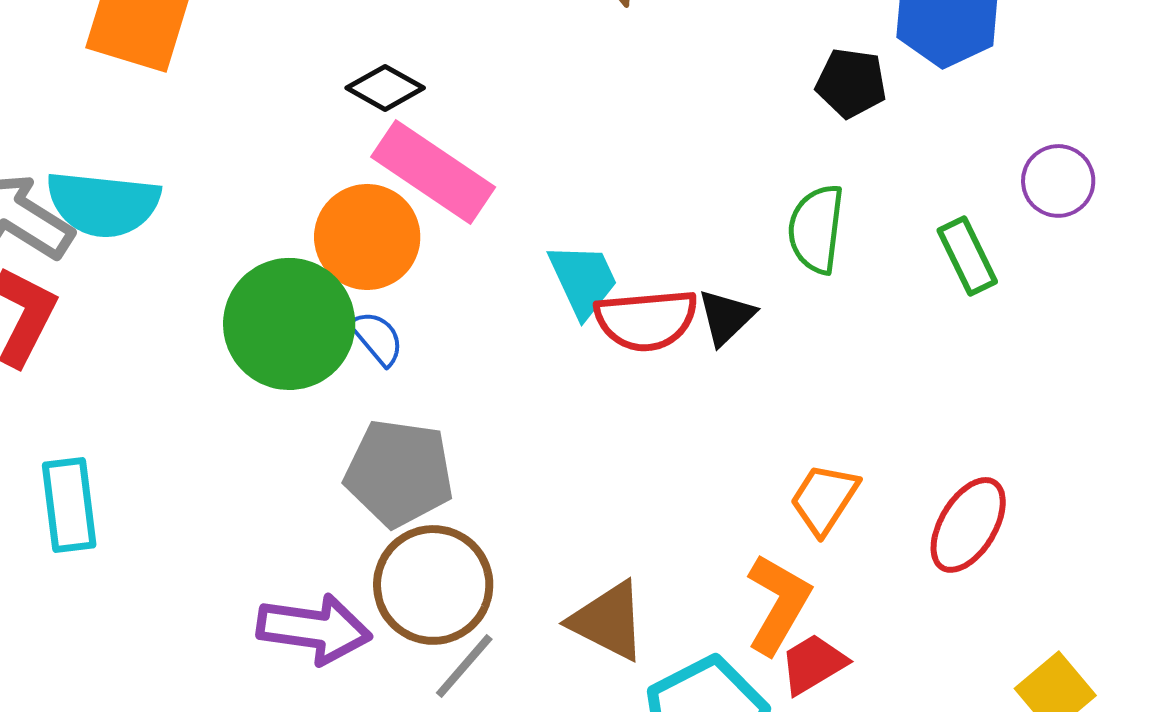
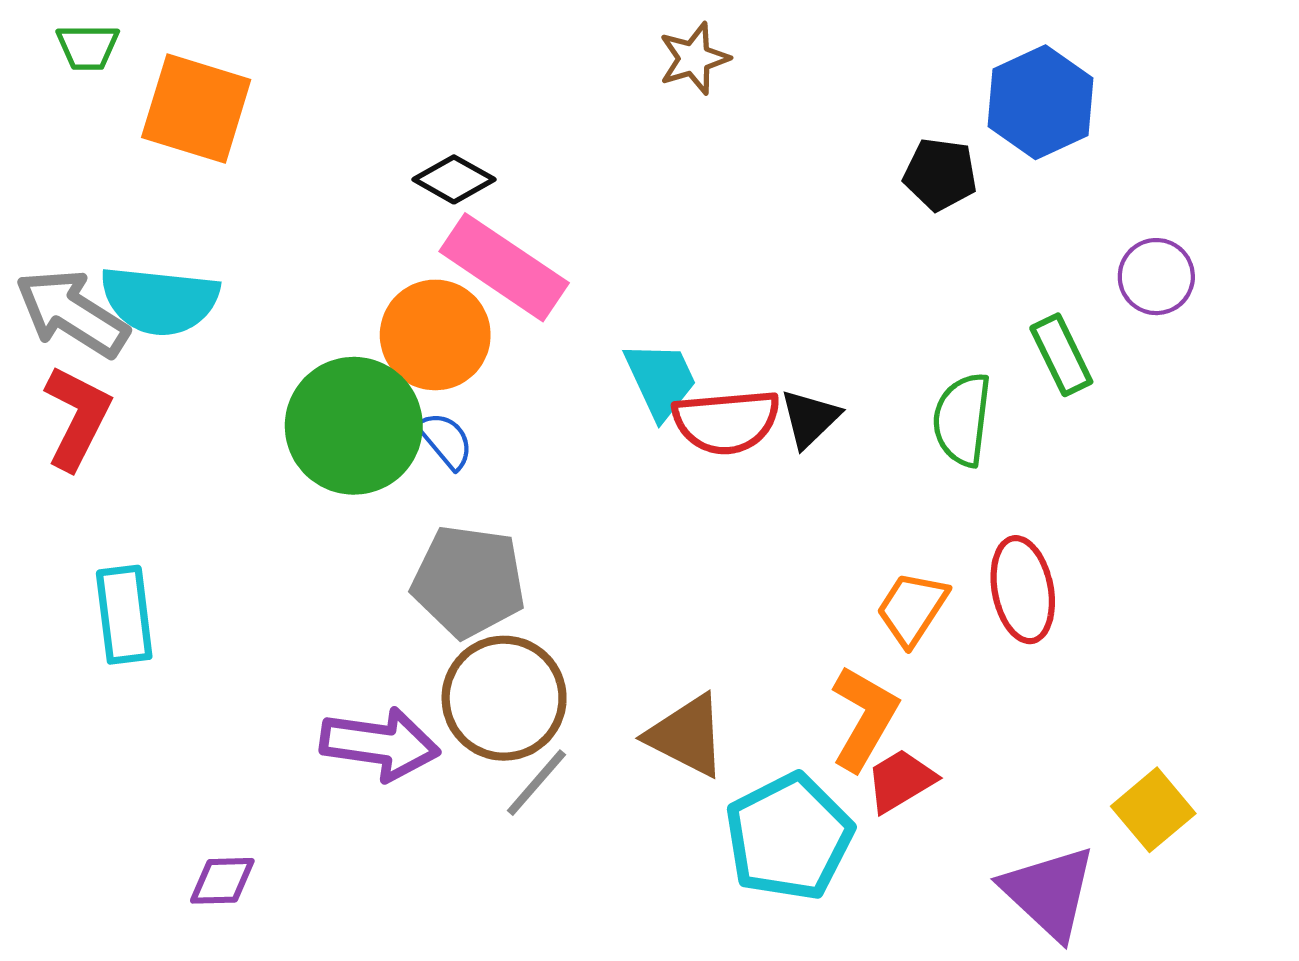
green semicircle: (816, 229) -> (962, 420), moved
red ellipse: (968, 525) -> (1023, 590), moved, turned -42

